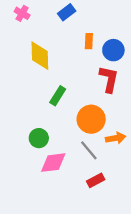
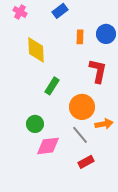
blue circle: (113, 50) -> (106, 34), moved

